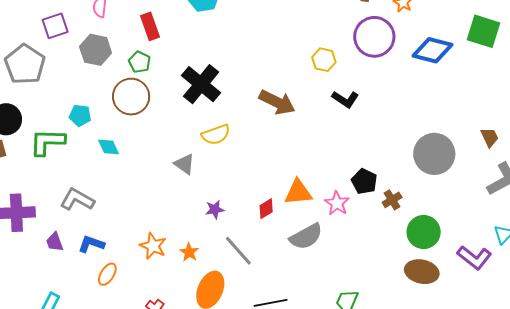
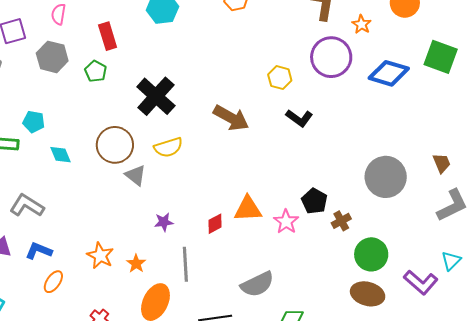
brown circle: (131, 97) -> (115, 145), moved
gray semicircle: (306, 237) -> (257, 284), moved
gray line: (238, 251) -> (185, 264), turned 36

